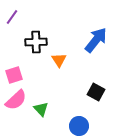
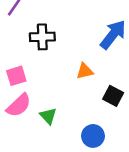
orange triangle: (59, 60) -> (85, 71), moved, turned 49

